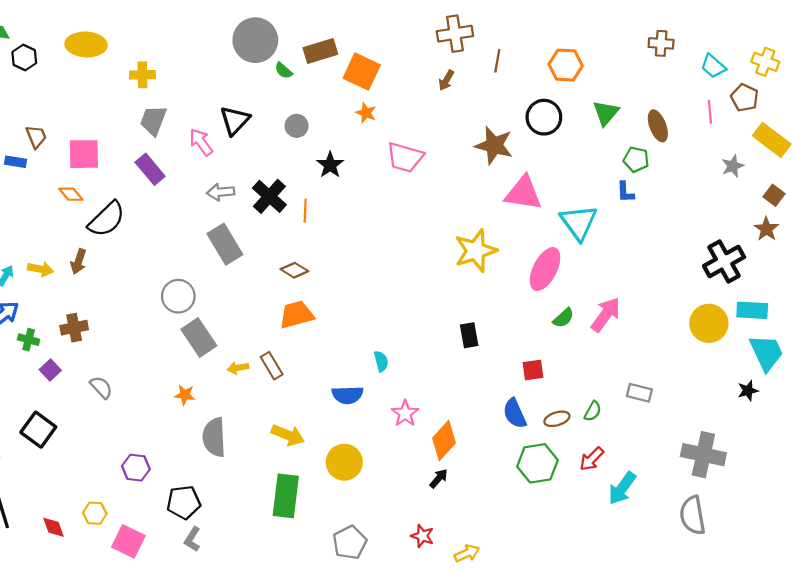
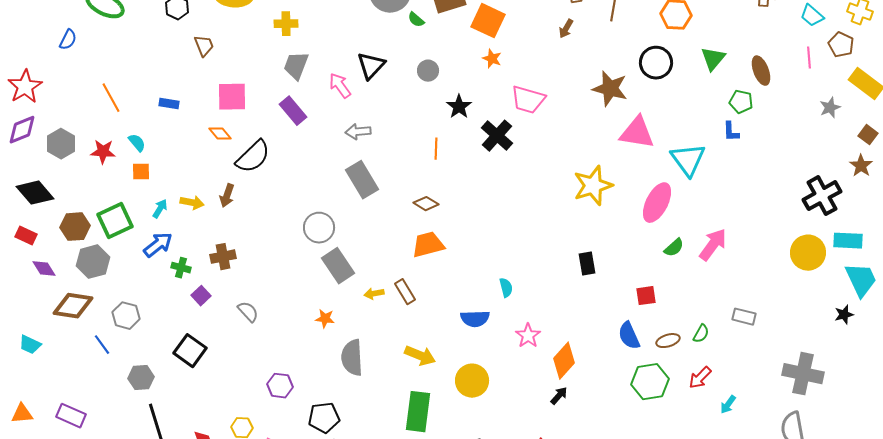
brown trapezoid: (36, 137) -> (204, 46), moved
black cross: (269, 196) -> (497, 136), moved
cyan arrow: (622, 488) -> (728, 405), size x0.6

